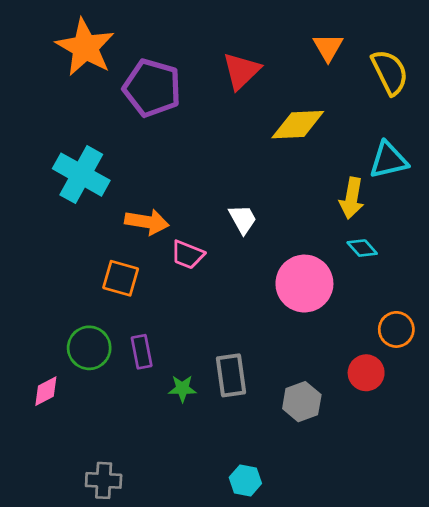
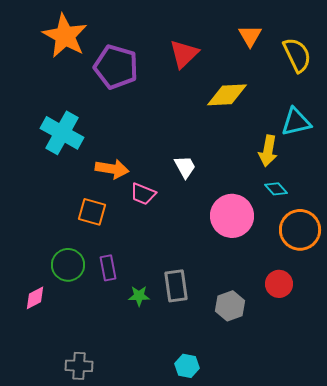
orange circle: (396, 329) -> (300, 230), moved, size x1.5

